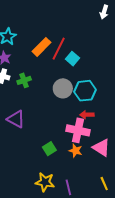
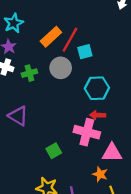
cyan square: (73, 59) -> (85, 52), turned 32
gray circle: (63, 88) -> (61, 68), moved
pink triangle: (101, 148) -> (112, 153), turned -36
orange star: (76, 151) -> (100, 174), moved

